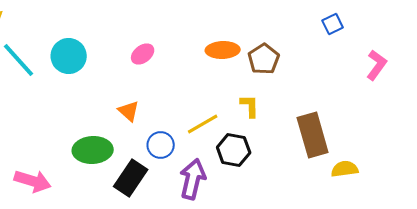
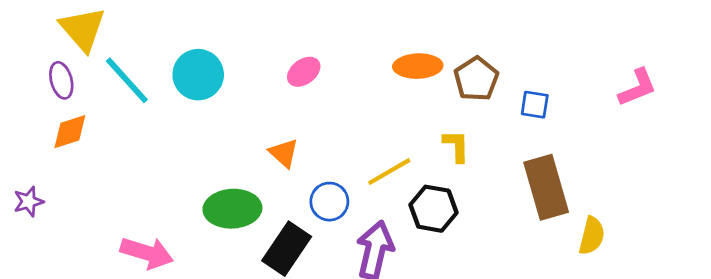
blue square: (333, 24) -> (535, 105), moved, turned 35
pink L-shape: (377, 65) -> (637, 87), turned 32
yellow semicircle: (345, 169) -> (592, 236), turned 112

